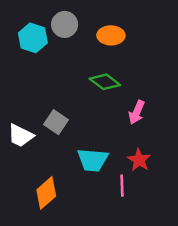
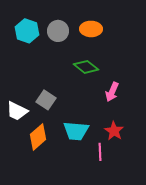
gray circle: (65, 24) -> (58, 31), moved
orange diamond: (46, 193) -> (38, 137), moved

